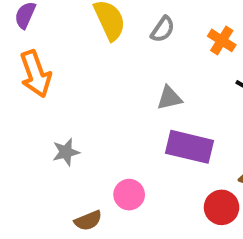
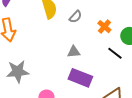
gray star: (66, 152) -> (18, 72), size x1.6

